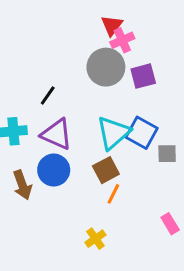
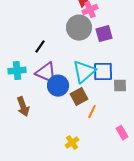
blue square: (142, 133) -> (103, 72), turned -30
blue circle: (54, 170) -> (58, 86), moved
orange line: (113, 194) -> (92, 112), moved

